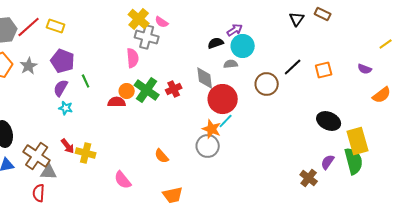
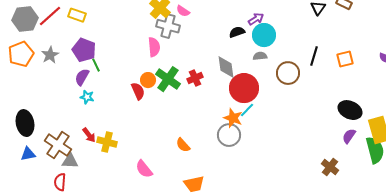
gray semicircle: (231, 64) -> (260, 56), moved
black line: (293, 67) -> (314, 56), turned -30
green line: (86, 81) -> (96, 65), moved
red semicircle: (117, 102) -> (138, 91), turned 66
purple semicircle: (328, 162) -> (349, 136), moved

